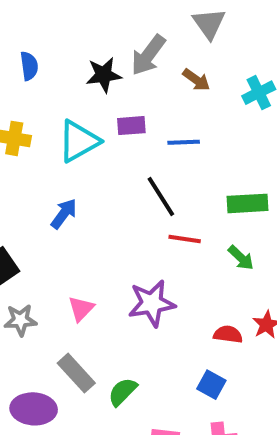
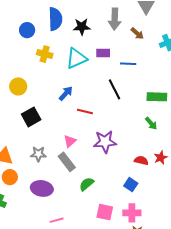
gray arrow: (148, 55) -> (115, 19), turned -40
blue semicircle: (29, 66) -> (55, 19), size x1.6
black star: (104, 75) -> (82, 27), moved
red line: (185, 239) -> (85, 111), moved
gray star: (20, 320) -> (38, 154), moved
gray rectangle: (76, 373) -> (67, 162), moved

